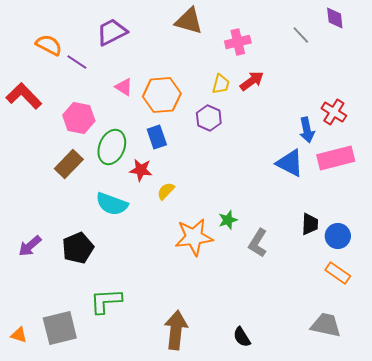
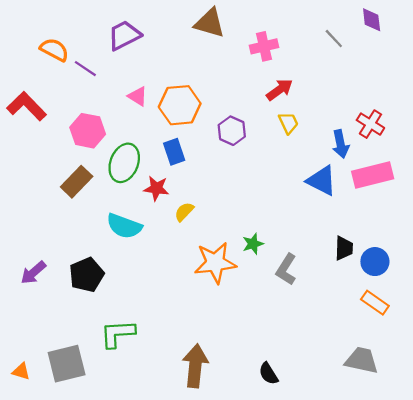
yellow trapezoid: (221, 84) -> (288, 123), moved, turned -40

